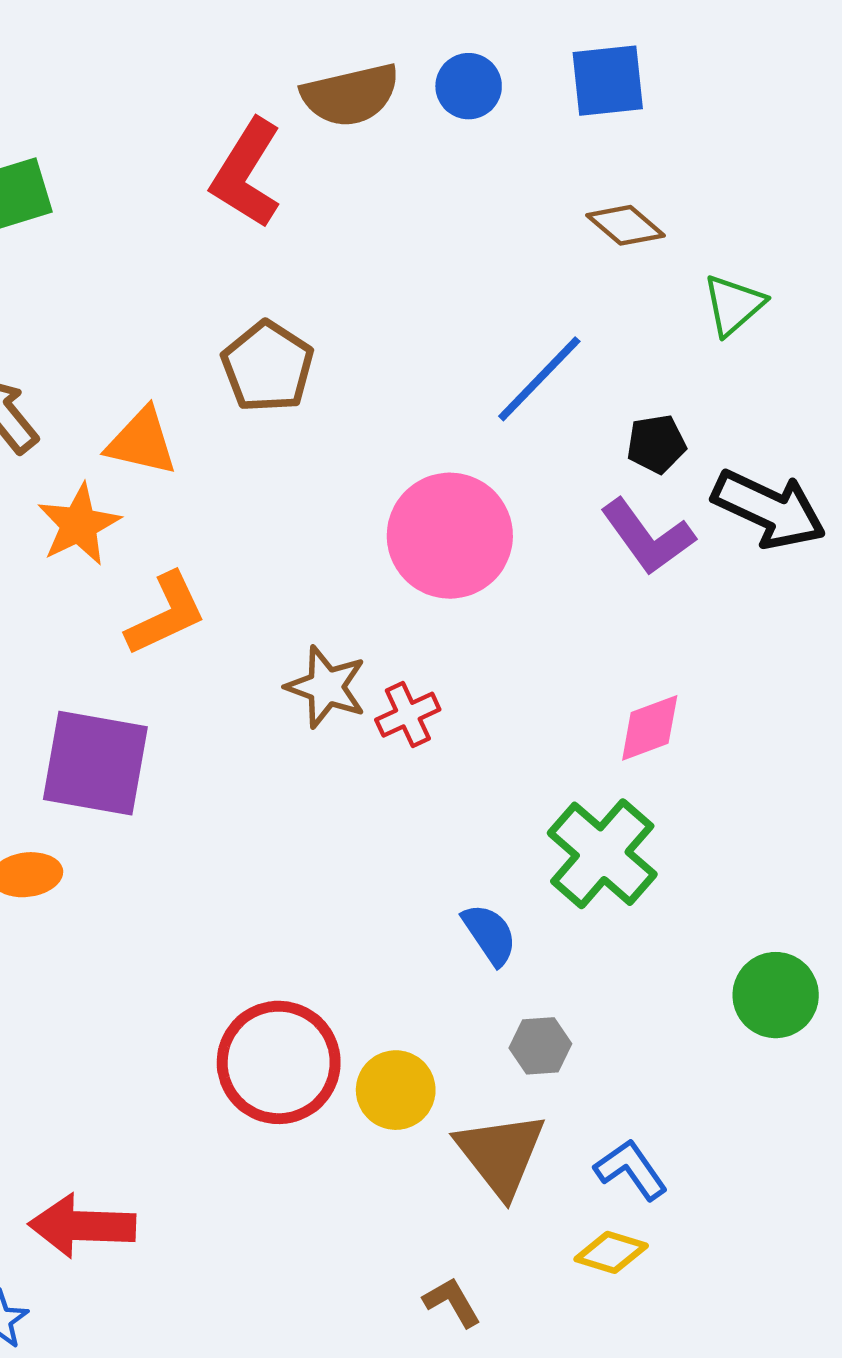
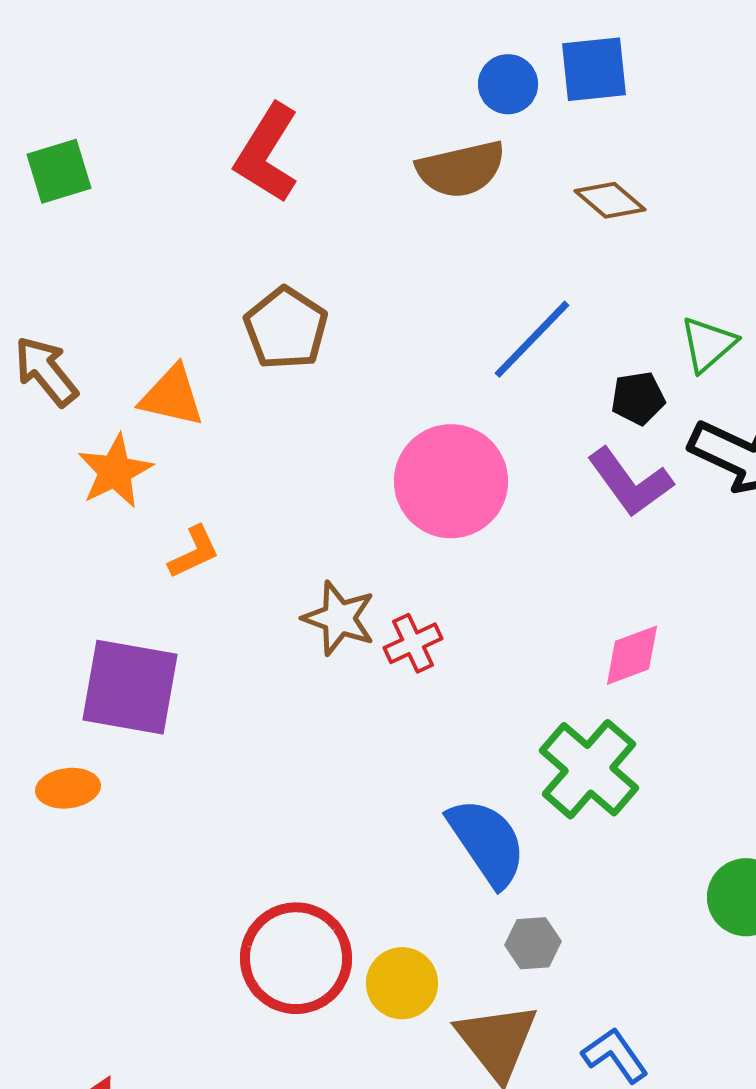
blue circle: (469, 86) -> (508, 84), moved
brown semicircle: (350, 95) -> (461, 169), moved
green triangle: (734, 305) -> (708, 344), moved
orange L-shape: (166, 614) -> (194, 552), size x0.7
blue semicircle: (490, 934) -> (487, 842), size x1.6

